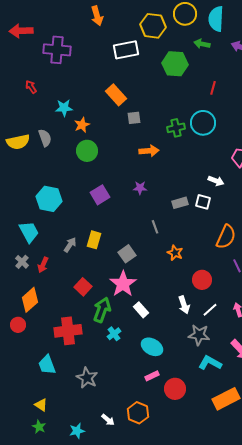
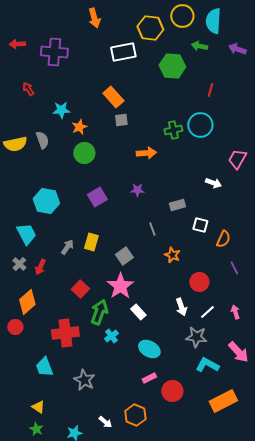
red arrow: (21, 31) -> (17, 44), moved, size x0.7
gray square: (134, 118) -> (121, 120), moved
white square: (203, 202) -> (200, 225), moved
orange semicircle: (226, 237) -> (223, 239), size x0.7

